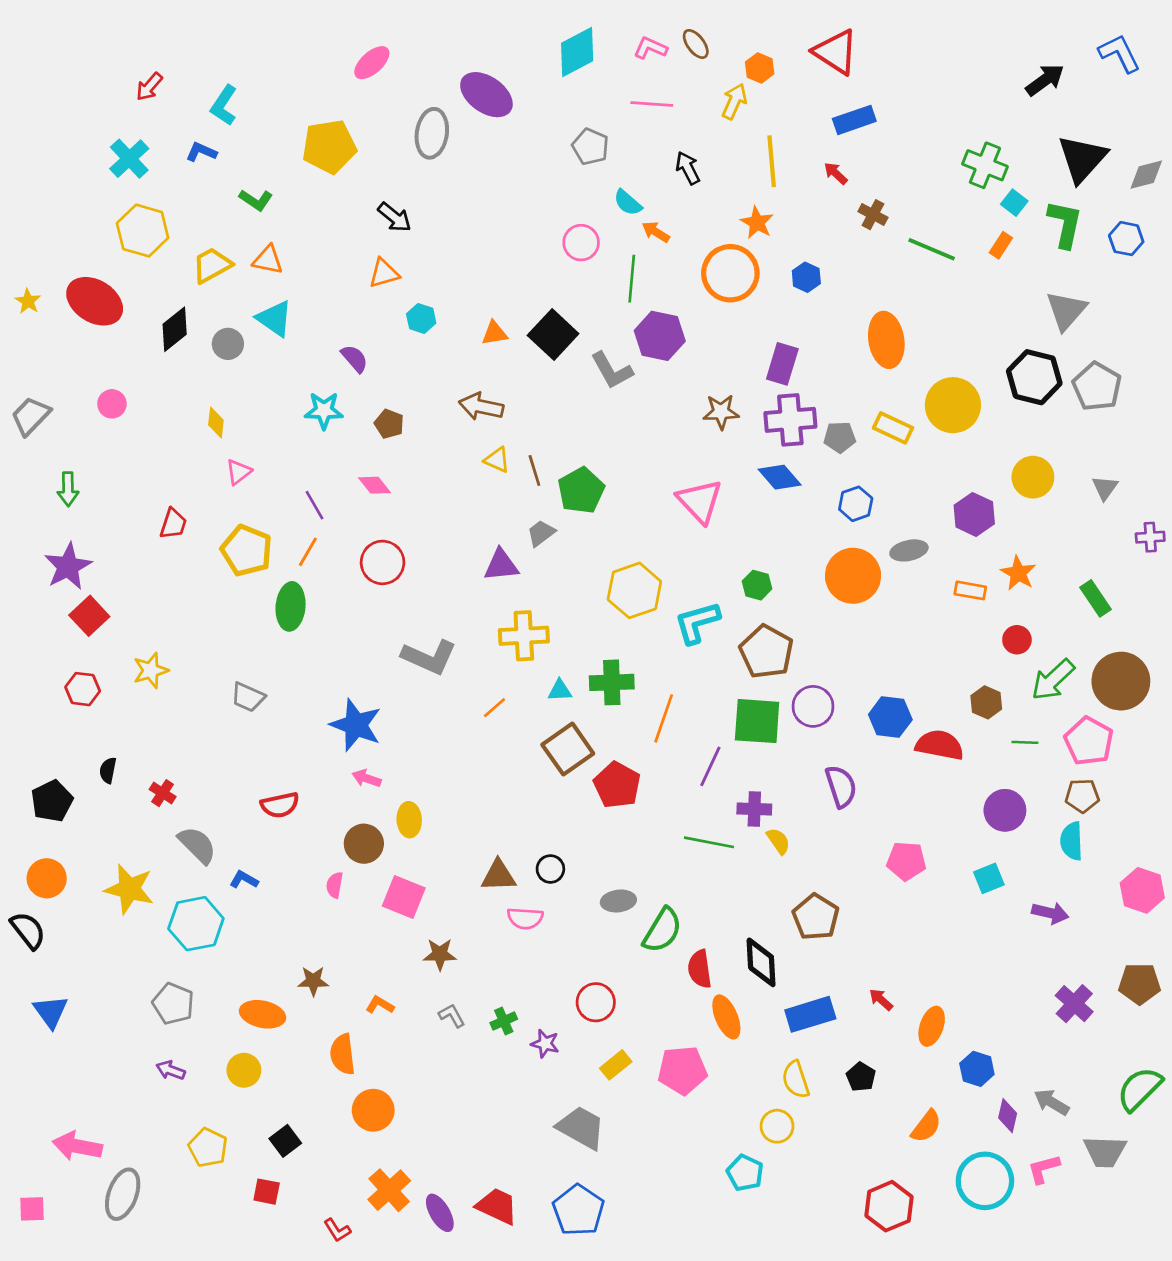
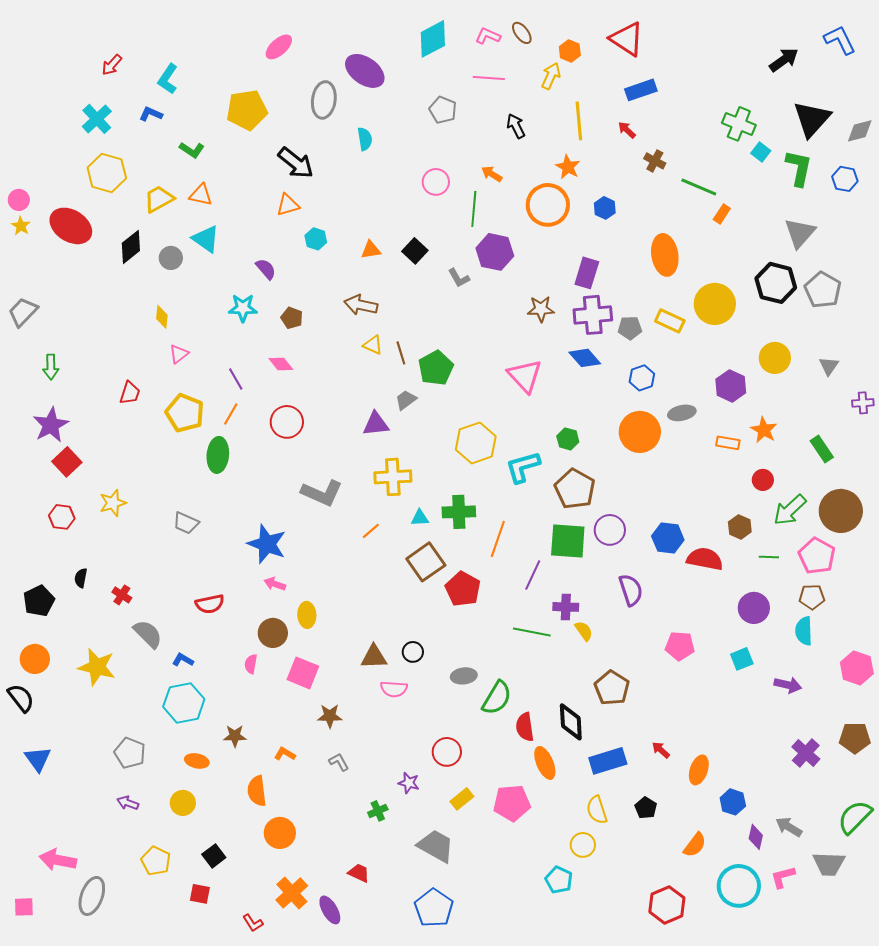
cyan semicircle: (628, 203) -> (365, 139), moved, turned -140
black arrow: (395, 217) -> (296, 163), size x1.4
orange rectangle: (1001, 245) -> (722, 214), moved
black square: (553, 335) -> (415, 251), size x0.7
gray L-shape: (612, 371) -> (459, 278), size x0.7
pink circle: (112, 404) -> (19, 200), moved
cyan hexagon: (196, 924) -> (184, 703), moved
orange ellipse: (263, 1014) -> (197, 761), size x0.7
green cross: (504, 1021) -> (378, 811), moved
red trapezoid: (497, 1206) -> (359, 873), moved, size x0.7

